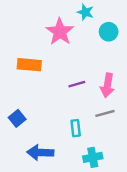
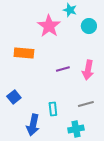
gray line: (105, 113) -> (86, 104), moved
cyan rectangle: (76, 128) -> (53, 109), moved
blue arrow: (40, 152) -> (33, 125), turned -80

